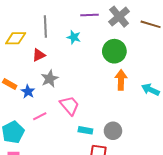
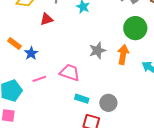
green circle: (114, 51) -> (135, 28), moved
gray star: (50, 79) -> (97, 50), moved
pink trapezoid: (70, 106) -> (70, 72), turned -40

